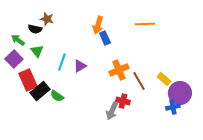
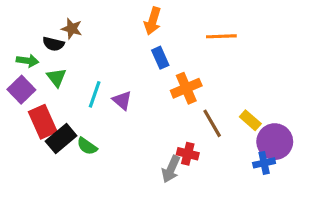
orange arrow: (98, 25) -> (153, 21), moved
green arrow: (18, 40) -> (27, 61), turned 152
purple triangle: (80, 66) -> (122, 100), turned -48
orange cross: (119, 70) -> (186, 88), moved

